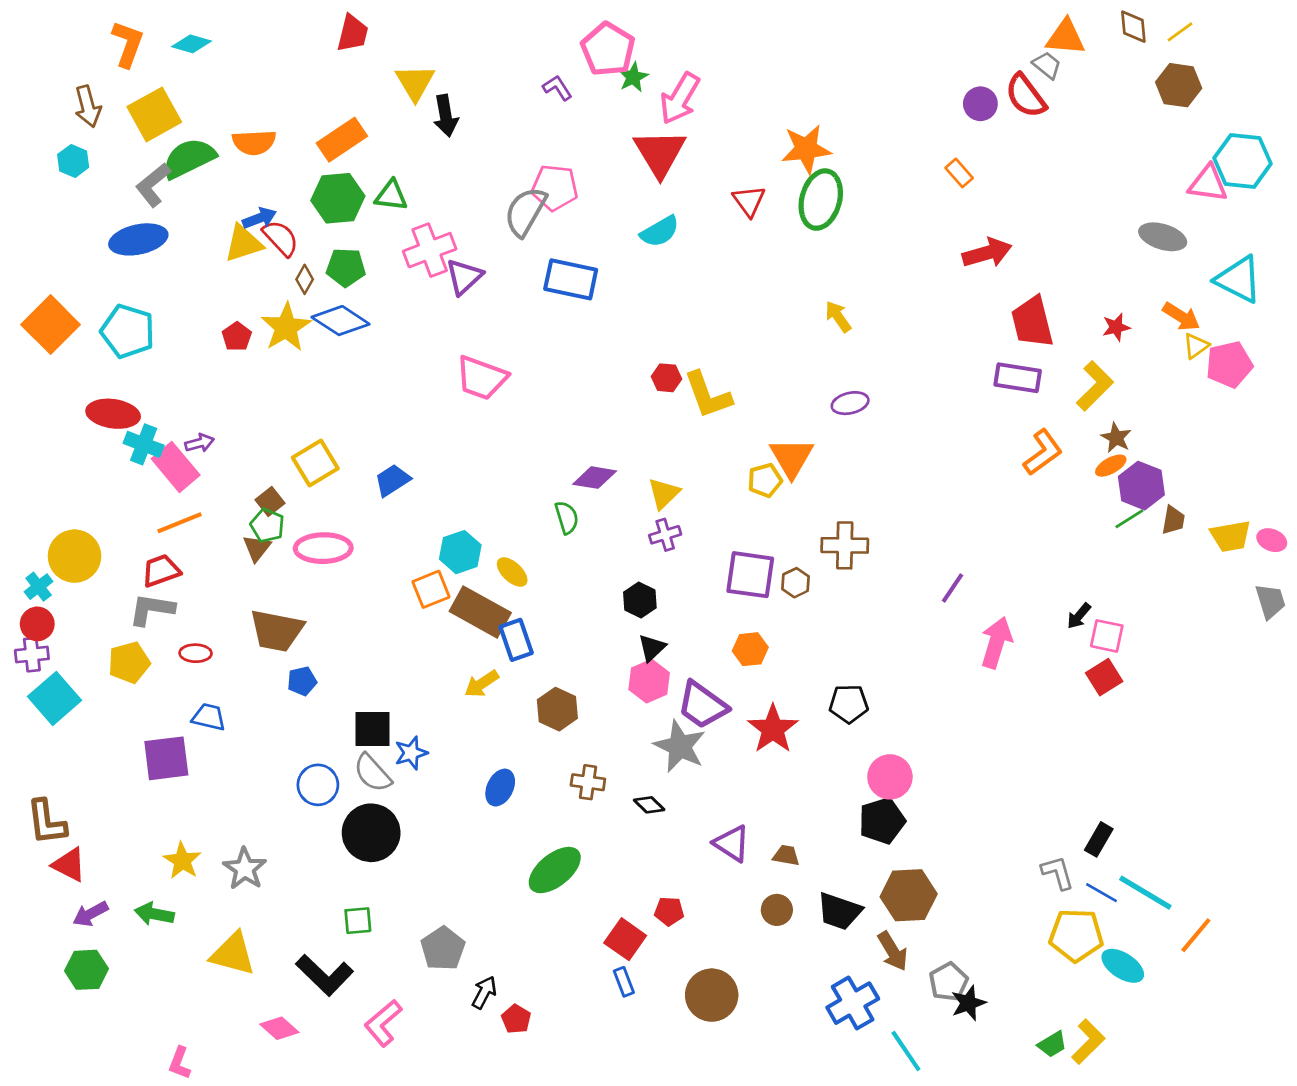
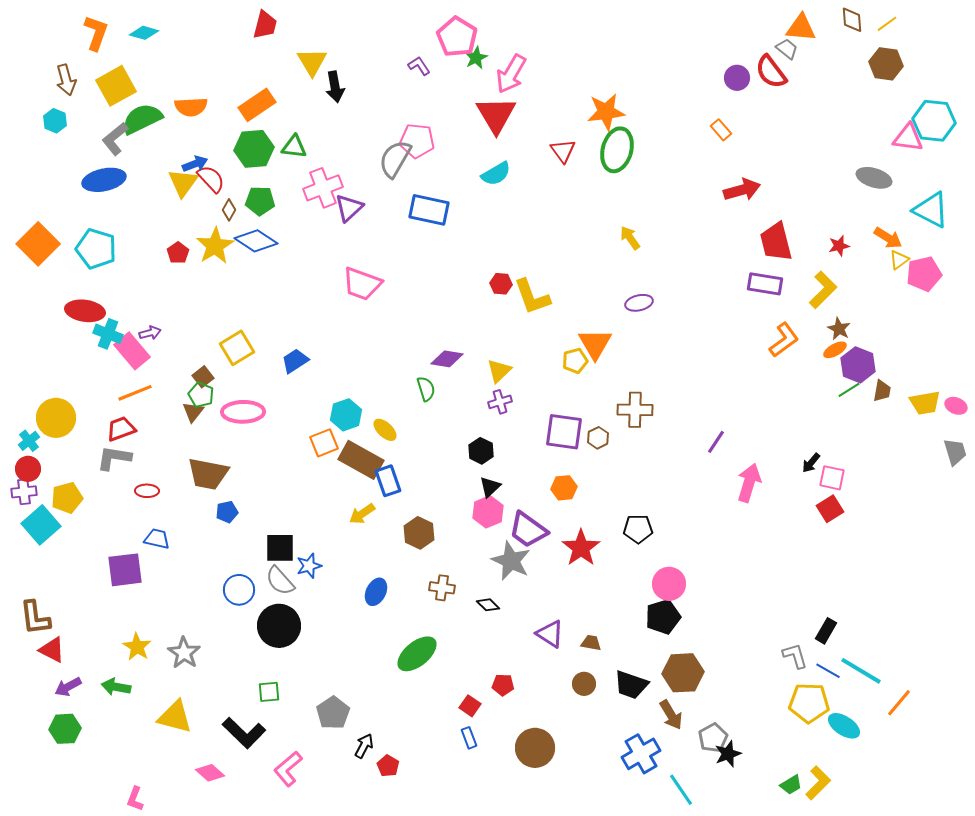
yellow triangle: (243, 243) -> (183, 183), turned -36
yellow pentagon: (129, 662) -> (67, 498), moved
red square: (625, 939) -> (470, 706), size x0.7

